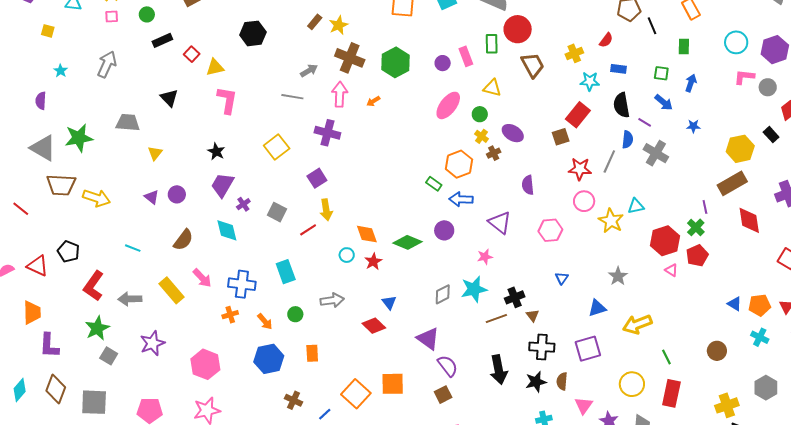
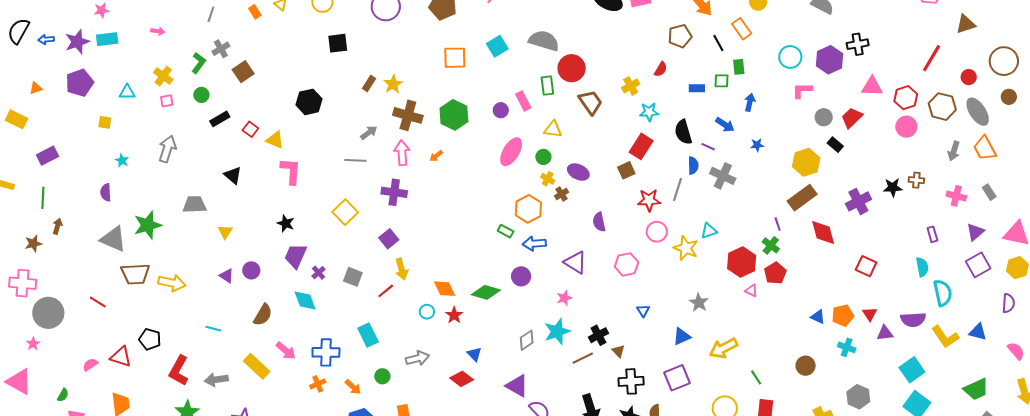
black line: (652, 26) -> (718, 43), moved
yellow triangle: (215, 67) -> (275, 140), turned 42
blue rectangle: (619, 69) -> (697, 88), moved
green square: (661, 73) -> (721, 81), moved
gray circle: (768, 87) -> (824, 117), moved

